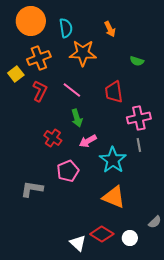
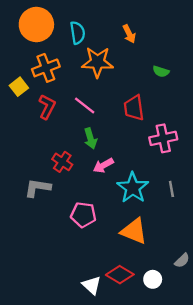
gray line: (139, 145) -> (171, 189), moved
pink pentagon: (68, 171) -> (83, 215), moved, turned 30
gray L-shape: (32, 189) -> (38, 188), moved

